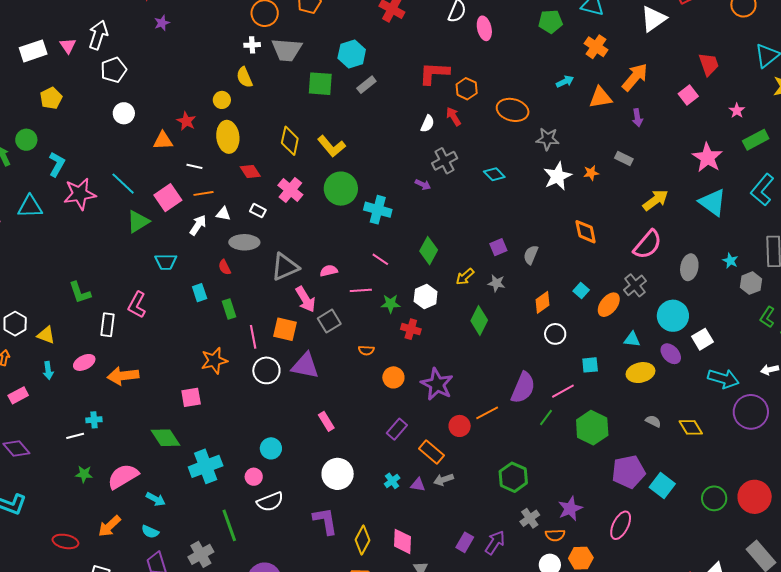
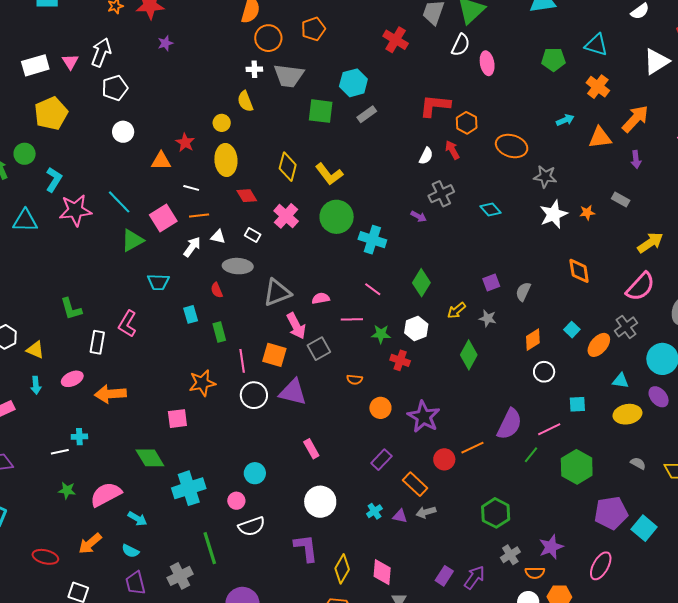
yellow pentagon: (51, 98) -> (51, 113), size x1.5

